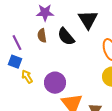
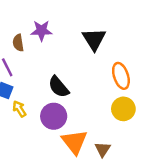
brown semicircle: (42, 36) -> (18, 43), moved
black semicircle: (66, 37) -> (59, 87), moved

